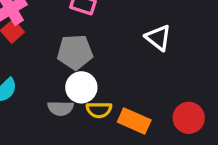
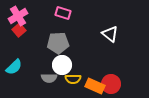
red circle: (189, 118) -> (111, 84), moved

